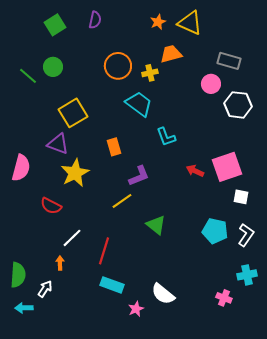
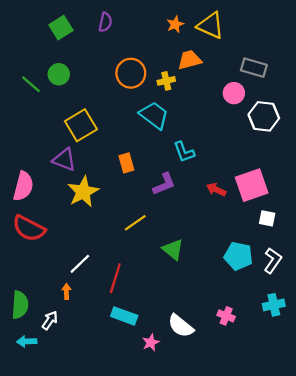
purple L-shape: (139, 176) -> (164, 184), moved
red semicircle: (51, 206) -> (29, 228), moved, size x1.4
pink cross: (224, 298) -> (226, 316), moved

